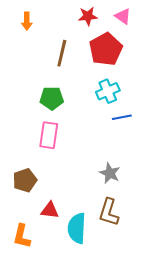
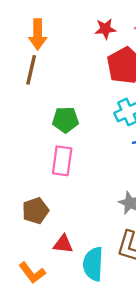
orange arrow: (27, 21) -> (38, 34), size x1.5
brown line: (62, 53) -> (31, 70), moved
orange L-shape: (22, 236) -> (32, 273), turned -50

